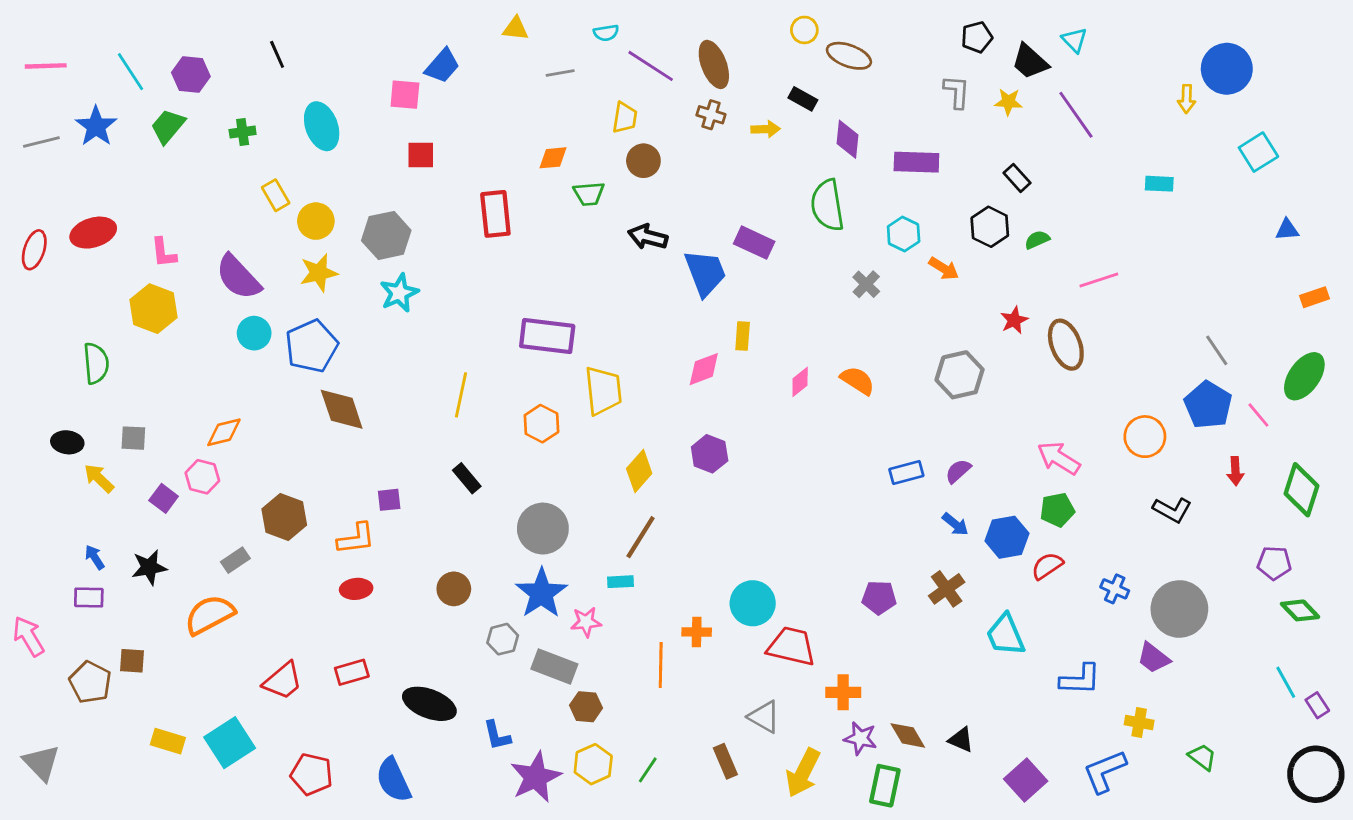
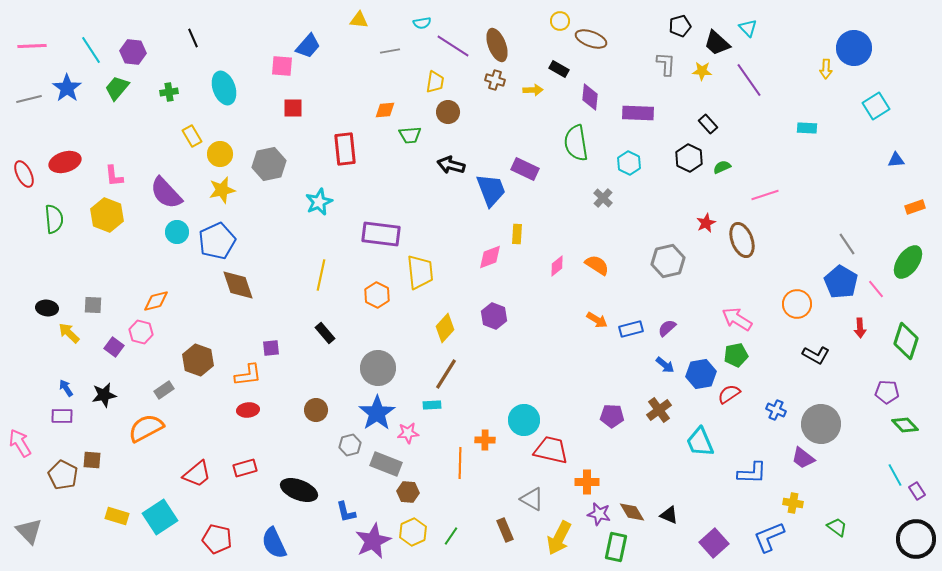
red ellipse: (34, 250) -> (24, 174), turned -44
orange arrow: (944, 268) -> (597, 320), moved
cyan star: (399, 293) -> (319, 202), moved
green semicircle: (96, 363) -> (54, 219), moved

